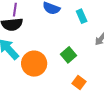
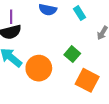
orange square: (79, 82) -> (87, 80), size x1.6

